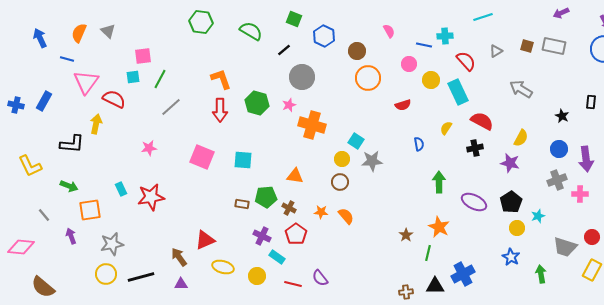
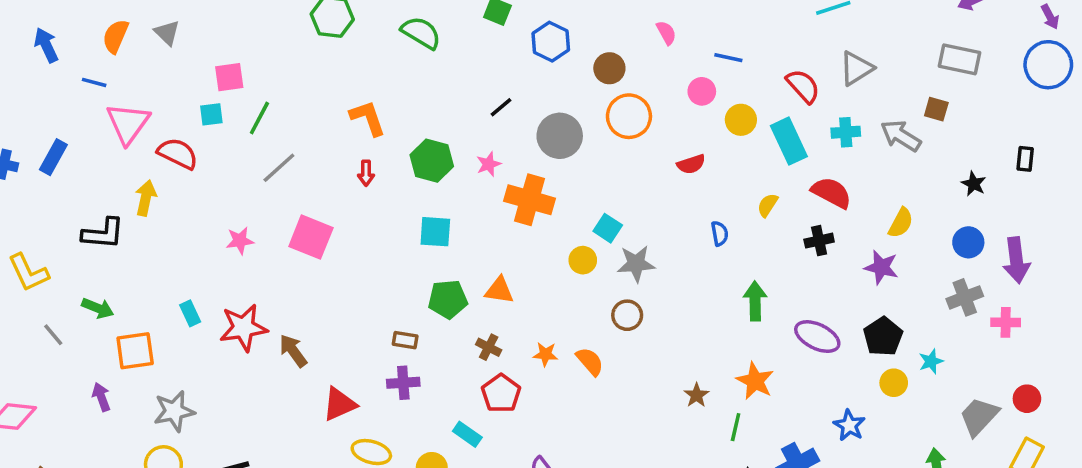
cyan cross: (445, 36) -> (846, 132), moved
brown square: (527, 46) -> (936, 109), moved
black line: (284, 50) -> (501, 107), moved
gray triangle: (496, 51) -> (856, 68), size x1.5
gray circle: (302, 77) -> (560, 136), moved
red arrow: (220, 110) -> (366, 173), size x0.6
pink square: (202, 157) -> (311, 237), moved
cyan square: (243, 160) -> (435, 232), moved
brown circle: (340, 182) -> (627, 315), moved
green pentagon: (266, 197) -> (448, 299), moved
gray line: (44, 215) -> (53, 335), moved
purple cross: (262, 236) -> (403, 383), moved, turned -30
gray trapezoid: (565, 247) -> (979, 416), turned 115
brown arrow: (179, 257) -> (293, 351), moved
blue star: (511, 257) -> (849, 425), moved

